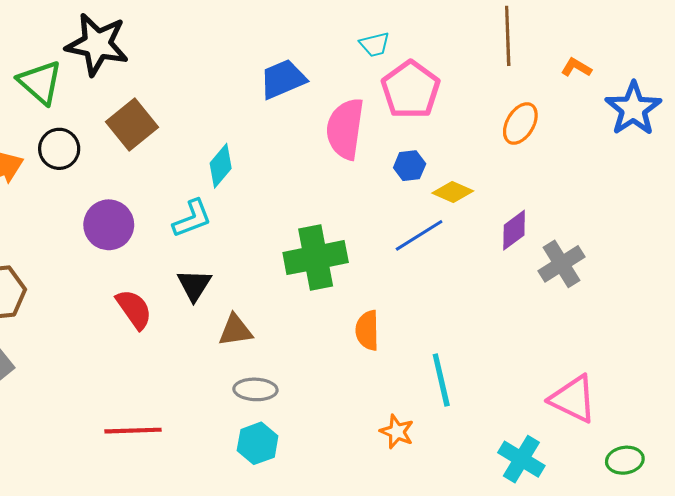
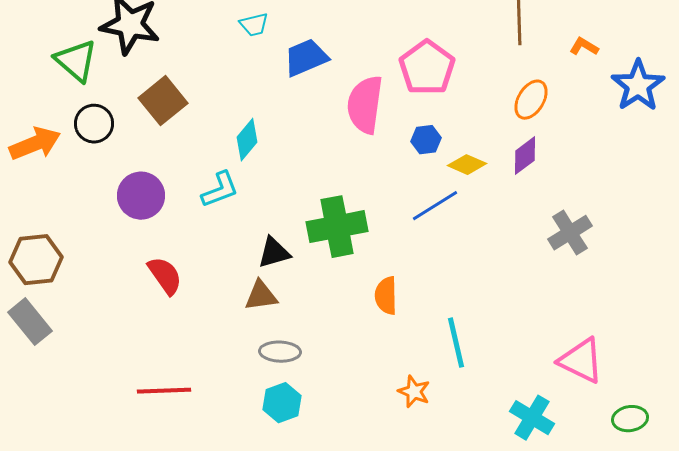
cyan trapezoid: (375, 44) -> (254, 25), moved
purple diamond: (514, 230) -> (525, 156), moved
black triangle: (194, 285) -> (274, 253), moved, turned 42

